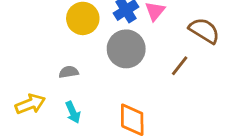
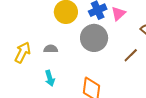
yellow arrow: (30, 104) -> (23, 52), moved, turned -50

